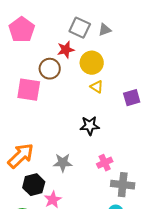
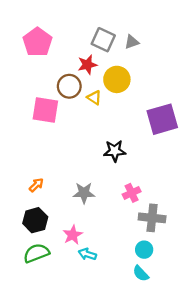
yellow triangle: (97, 87) -> (94, 98), moved
purple square: (132, 98) -> (162, 119), size x1.6
orange arrow: (21, 156) -> (36, 185), size x0.5
black hexagon: (34, 185) -> (35, 220), moved

